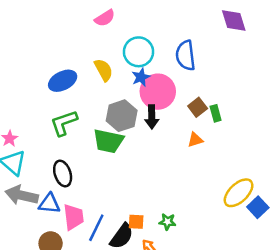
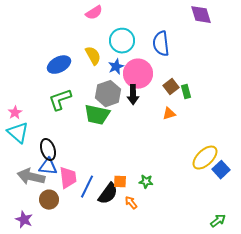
blue star: (141, 77) -> (116, 67), moved
black ellipse: (63, 174) -> (48, 150), moved
gray arrow: (22, 195) -> (31, 177), moved

